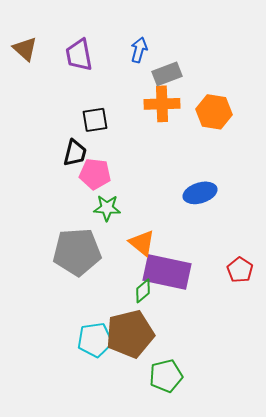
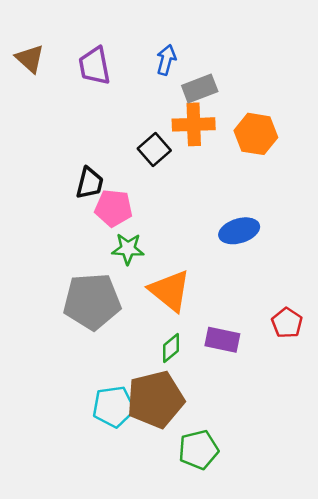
black square: (95, 120) -> (154, 150), moved, turned -32
orange triangle: (142, 243) -> (170, 291), size x1.4
purple rectangle: (167, 272) -> (222, 340), moved, size x0.6

